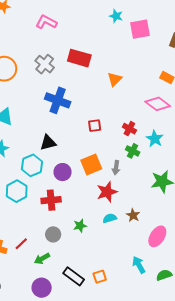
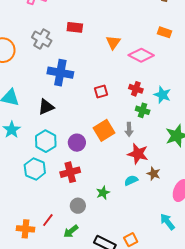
red rectangle: (79, 58) -> (75, 27), size x0.7
pink diamond: (158, 104) -> (141, 55), moved
black triangle: (48, 143) -> (46, 107), moved
red star: (107, 192) -> (138, 154), moved, turned -30

